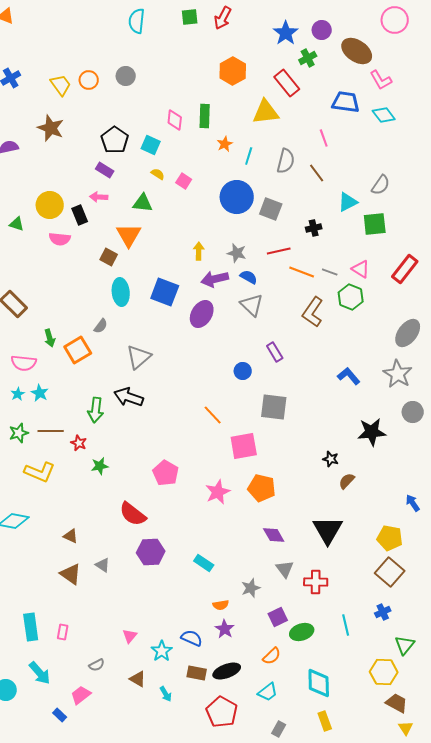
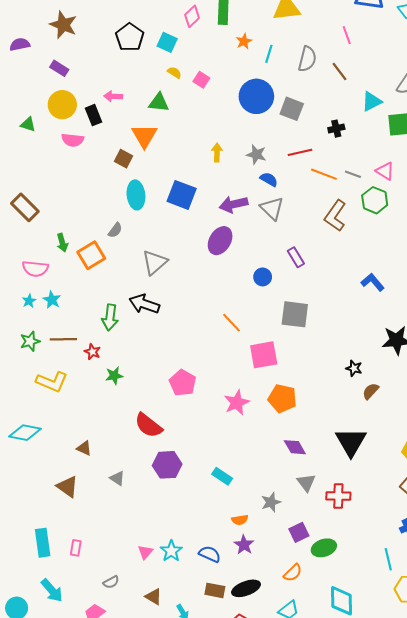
pink diamond: (175, 120) -> (192, 16), turned 40
purple rectangle: (105, 170) -> (59, 68), moved
purple arrow: (215, 279) -> (234, 204), moved
purple ellipse: (202, 314) -> (220, 241), moved
brown triangle: (71, 574) -> (67, 487), moved
cyan line: (346, 625) -> (388, 559), moved
cyan star: (162, 651) -> (171, 551), moved

